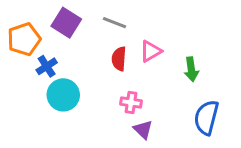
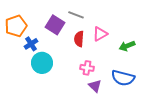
purple square: (66, 23) -> (55, 25), moved
green arrow: (191, 69) -> (127, 46), turned 77
blue semicircle: (206, 118) -> (123, 78), moved, turned -90

